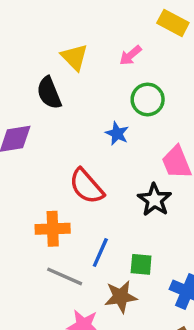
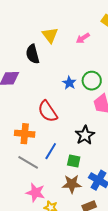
green circle: (148, 99) -> (92, 81), moved
black star: (155, 200) -> (85, 135), moved
brown star: (121, 297) -> (72, 184), moved

